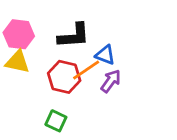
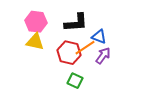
green square: (56, 121) -> (75, 81), moved

